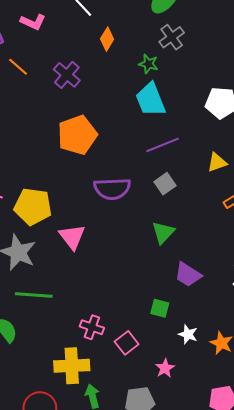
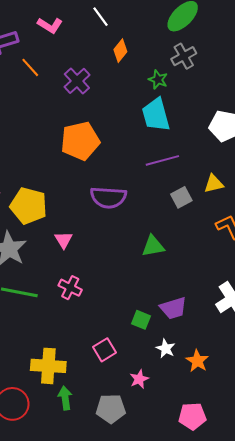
gray square: (165, 184) -> (181, 197), moved
green triangle: (163, 232) -> (153, 246), turned 30
pink triangle: (72, 237) -> (64, 240), size x0.7
purple trapezoid: (188, 275) -> (173, 308), moved, turned -56
pink cross: (92, 327) -> (70, 288), moved

